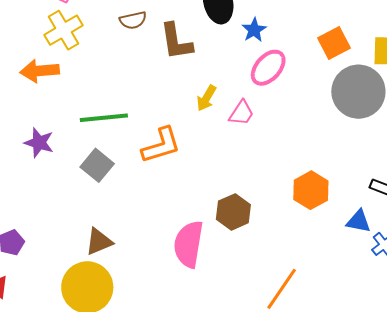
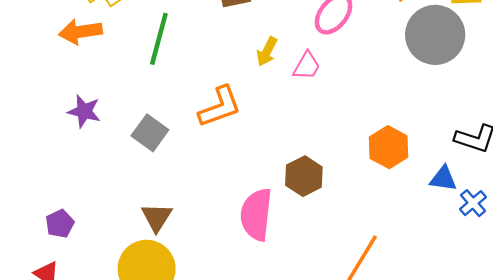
green line: (104, 118) -> (159, 39), moved, turned -66
brown triangle: (99, 242) -> (157, 217), turned -32

